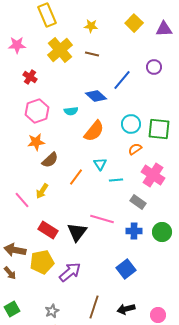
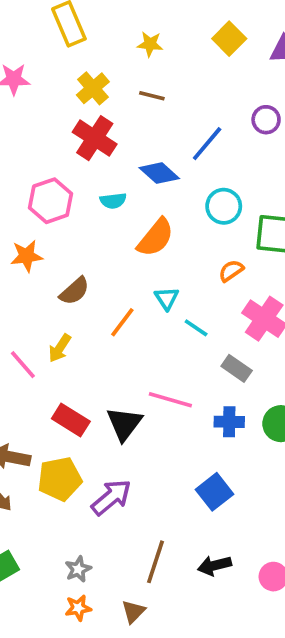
yellow cross: (60, 50) -> (93, 88), size x0.7
red cross: (30, 77) -> (95, 138), moved, size x1.6
cyan circle: (131, 124) -> (224, 206), moved
orange star: (36, 142) -> (27, 256), moved
cyan line: (116, 180) -> (196, 328), turned 40

